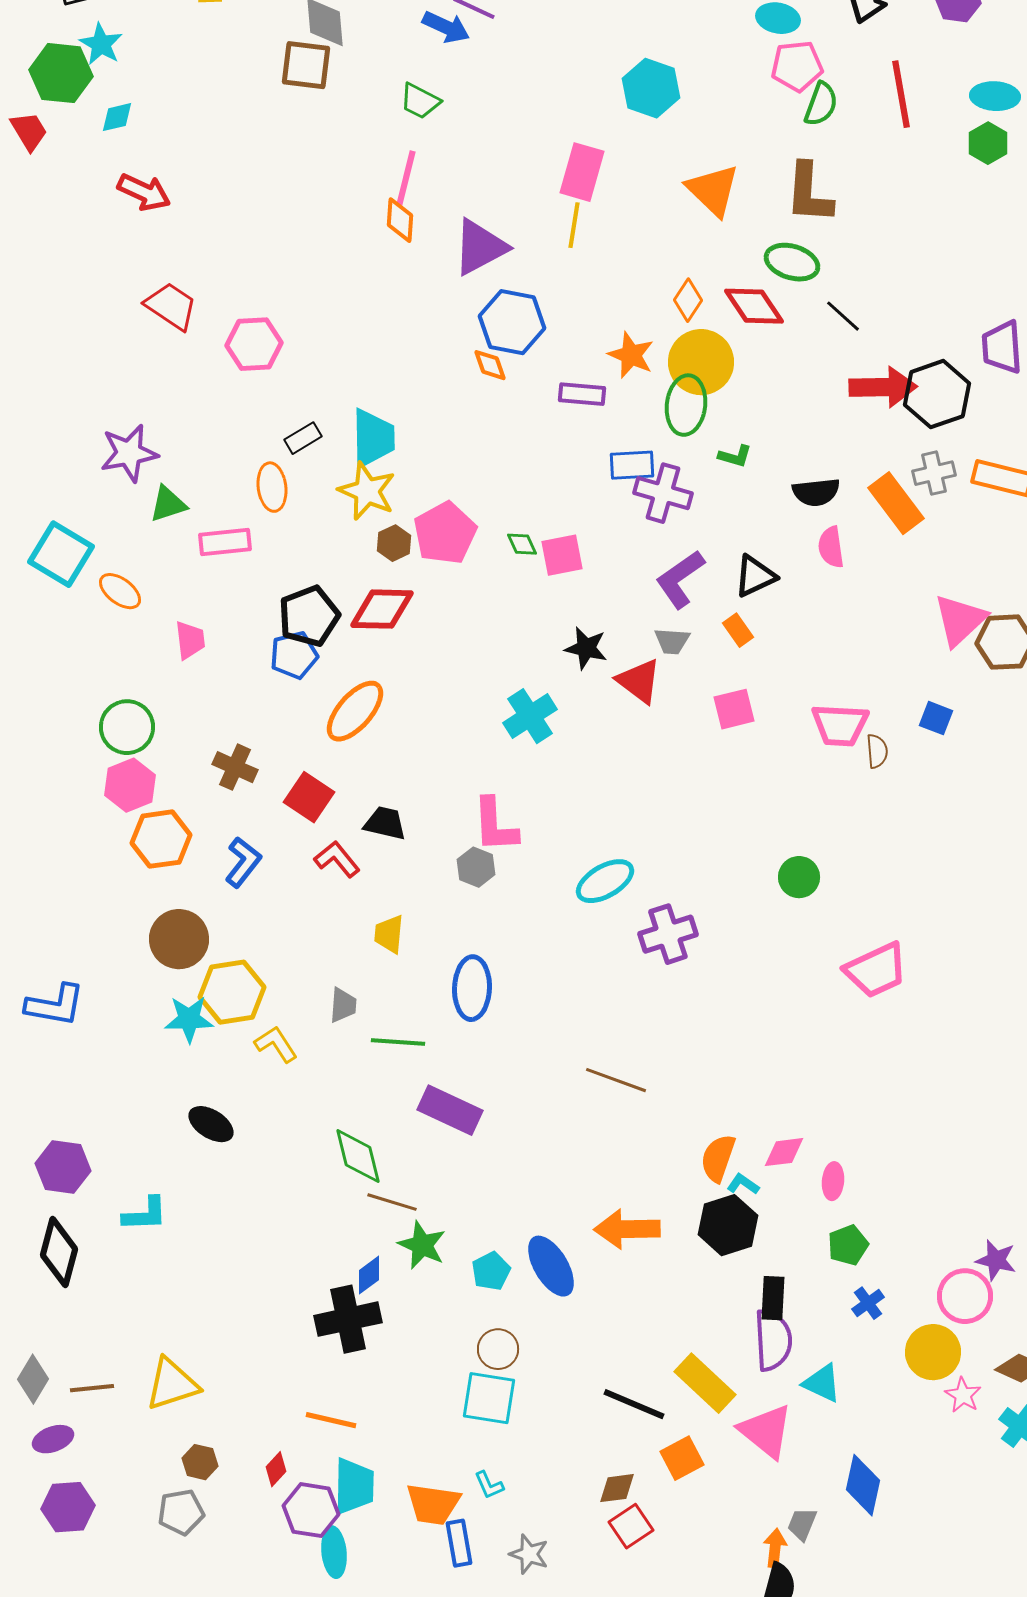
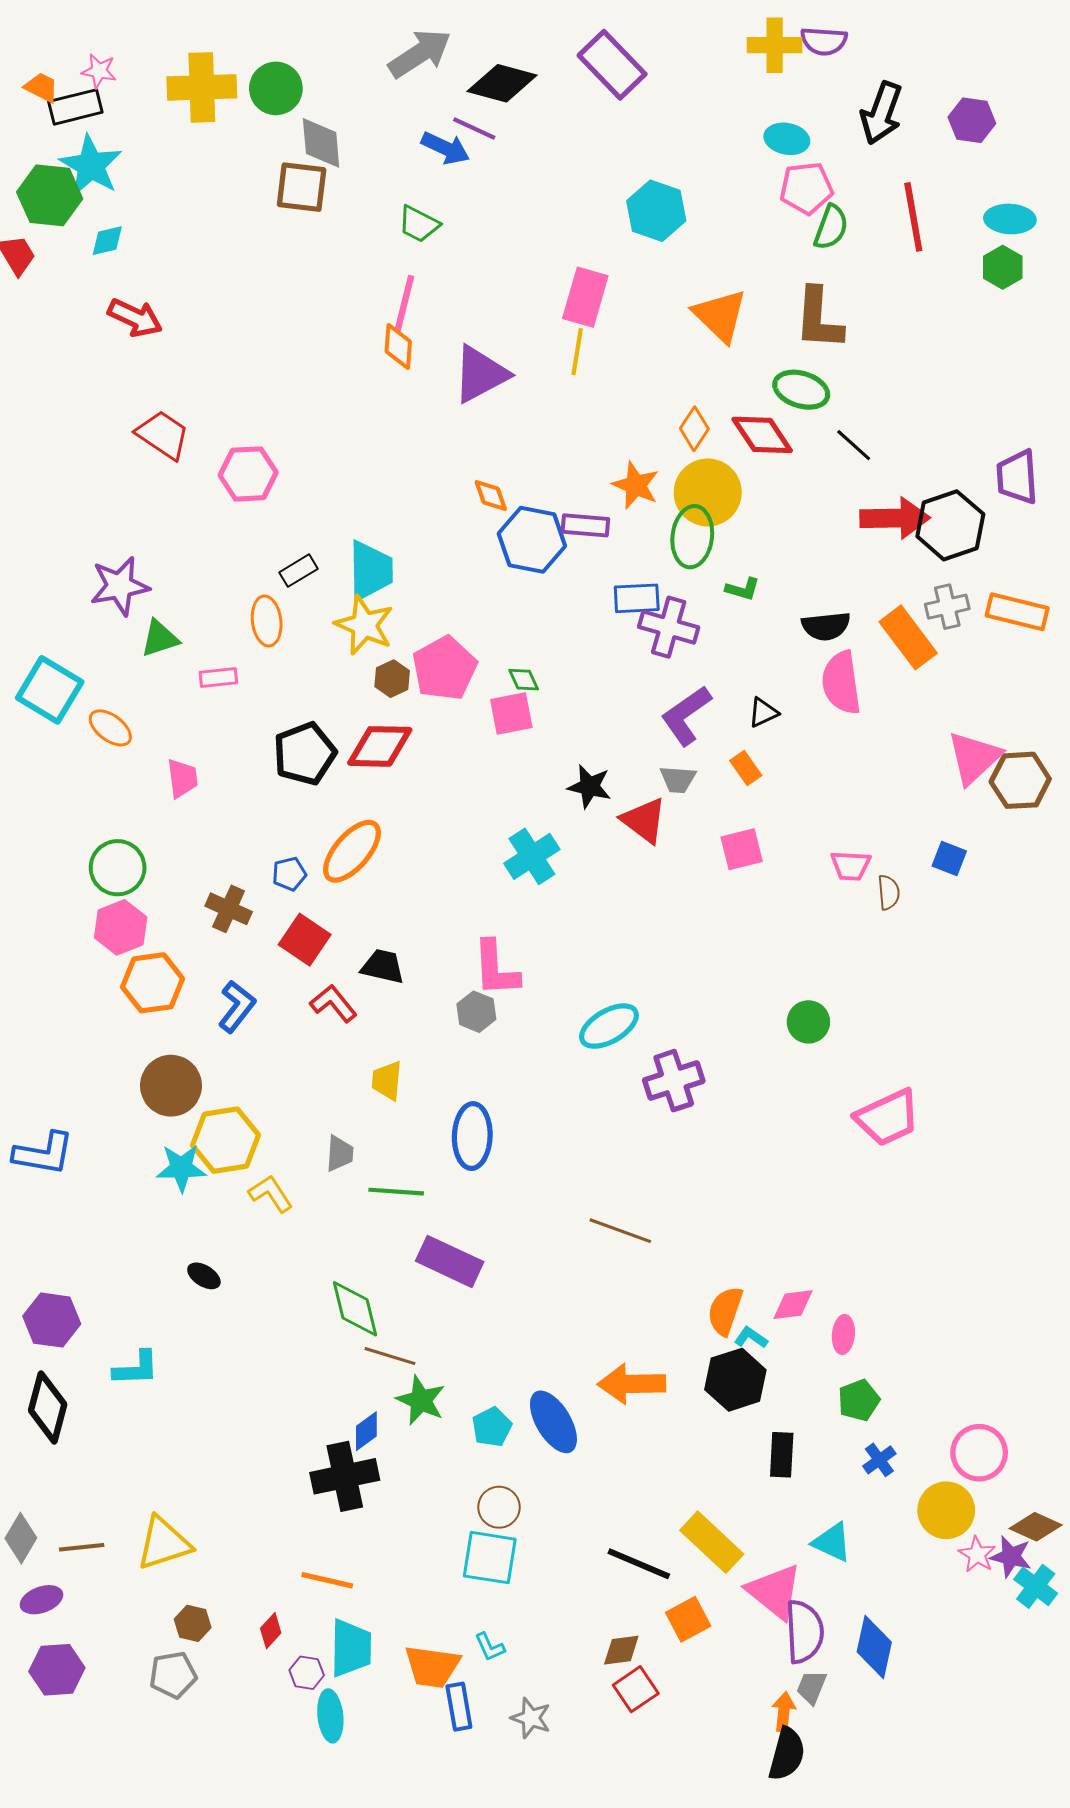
cyan star: (101, 44) -> (91, 166), size x1.4
blue hexagon: (512, 322) -> (532, 540), moved
pink rectangle: (225, 542) -> (218, 678), size x0.7
pink semicircle: (831, 547) -> (841, 683), size x1.5
pink square: (562, 555) -> (511, 714), moved
black triangle: (755, 576) -> (763, 712), size x0.7
blue pentagon: (294, 655) -> (289, 874), moved, size x0.7
pink trapezoid: (840, 725) -> (851, 866), size x0.7
black ellipse: (211, 1124) -> (204, 1276), size x0.7
purple star: (996, 1260) -> (1011, 1557), moved
purple semicircle: (773, 1340) -> (804, 1632), moved
purple hexagon: (311, 1510) -> (307, 1673), size x0.6

